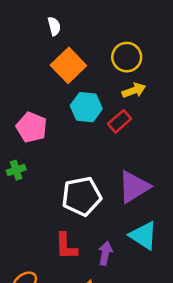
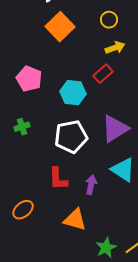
yellow circle: (127, 57) -> (109, 20), size x0.7
cyan hexagon: (86, 107) -> (73, 93), moved
green cross: (16, 170) -> (22, 127), moved

